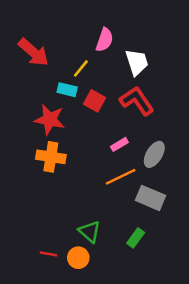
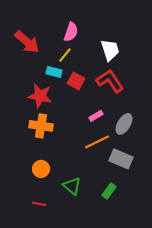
pink semicircle: (104, 40) -> (71, 32), moved
orange circle: (78, 258) -> (41, 169), moved

